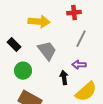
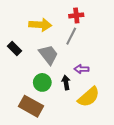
gray line: (81, 39) -> (71, 36), moved
green circle: (23, 71) -> (42, 82), moved

